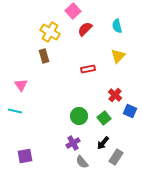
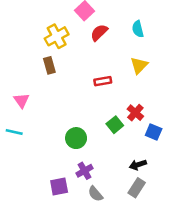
yellow cross: (50, 32) -> (57, 36), turned 30
green circle: (79, 116) -> (76, 138), moved
green square: (104, 118) -> (115, 125), moved
black arrow: (103, 143) -> (138, 165), moved, turned 32
purple square: (25, 156) -> (59, 187), moved

